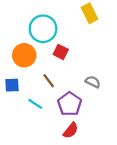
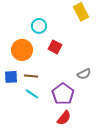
cyan circle: (43, 29) -> (39, 26), size x0.6
brown line: (49, 81) -> (31, 76), moved, turned -48
gray semicircle: (93, 82) -> (84, 74), turned 128

